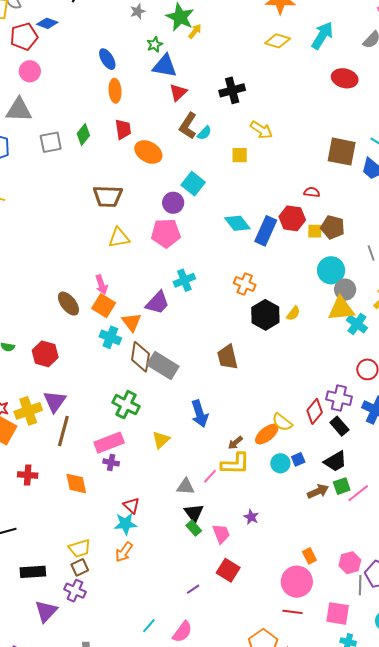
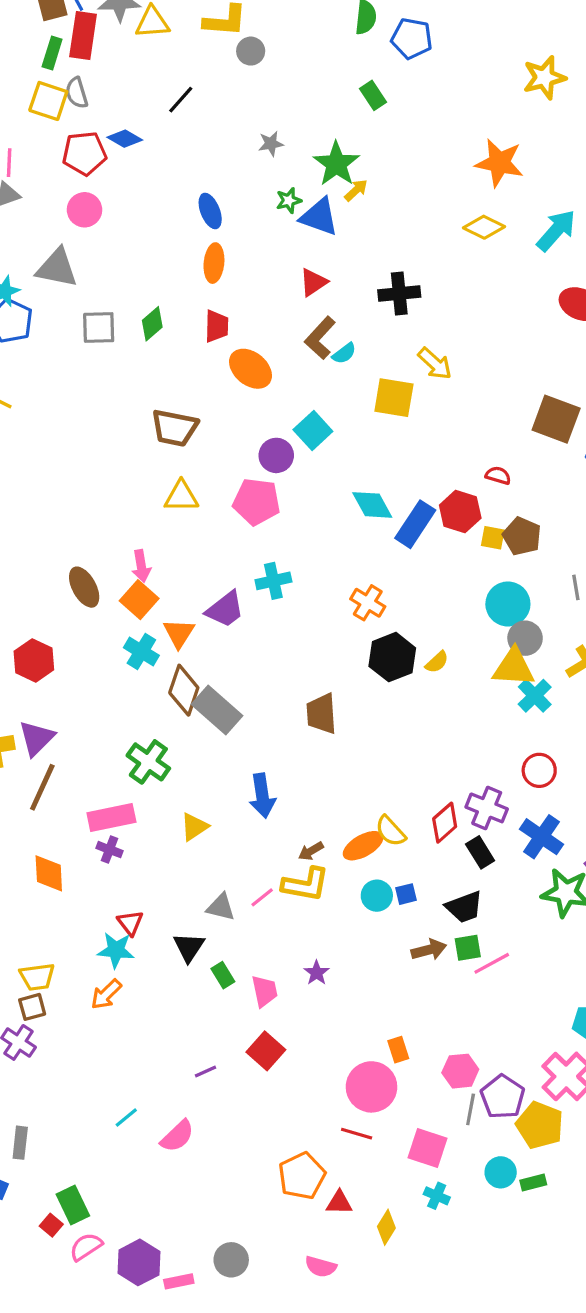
blue triangle: (165, 66) -> (319, 217), moved
yellow square: (240, 155) -> (394, 398), size x1.5
black triangle: (194, 513) -> (189, 947), moved

